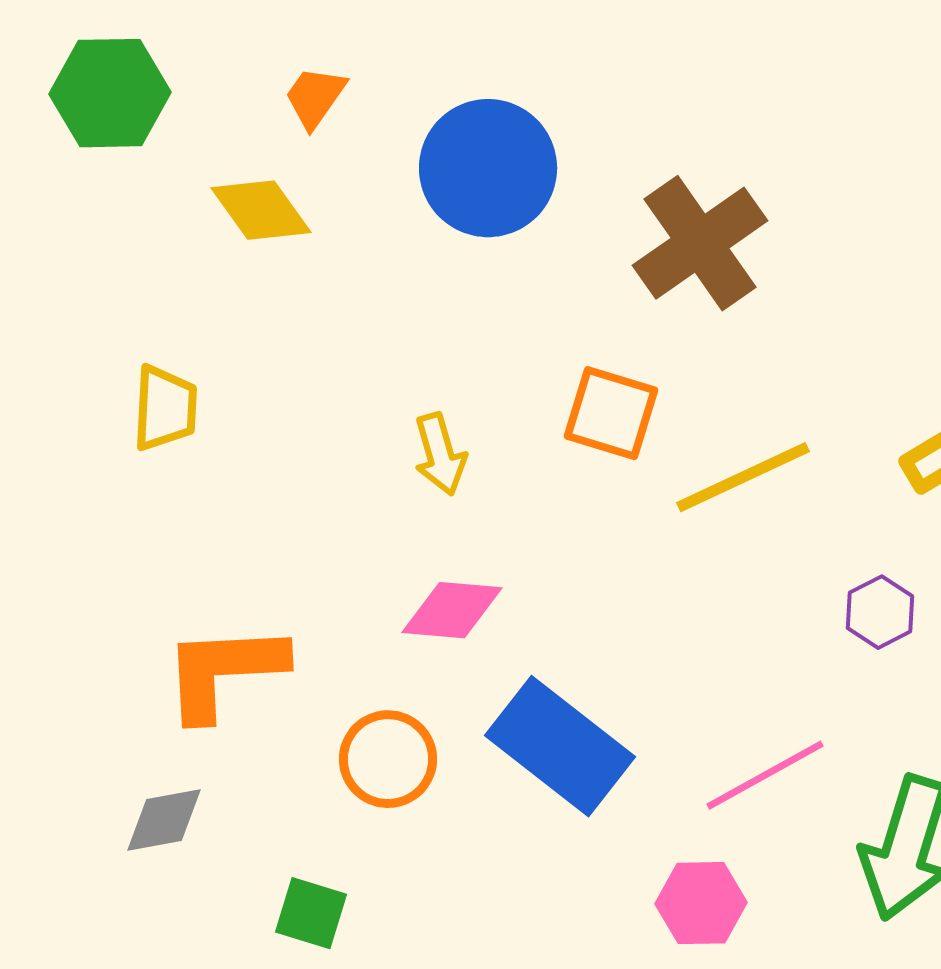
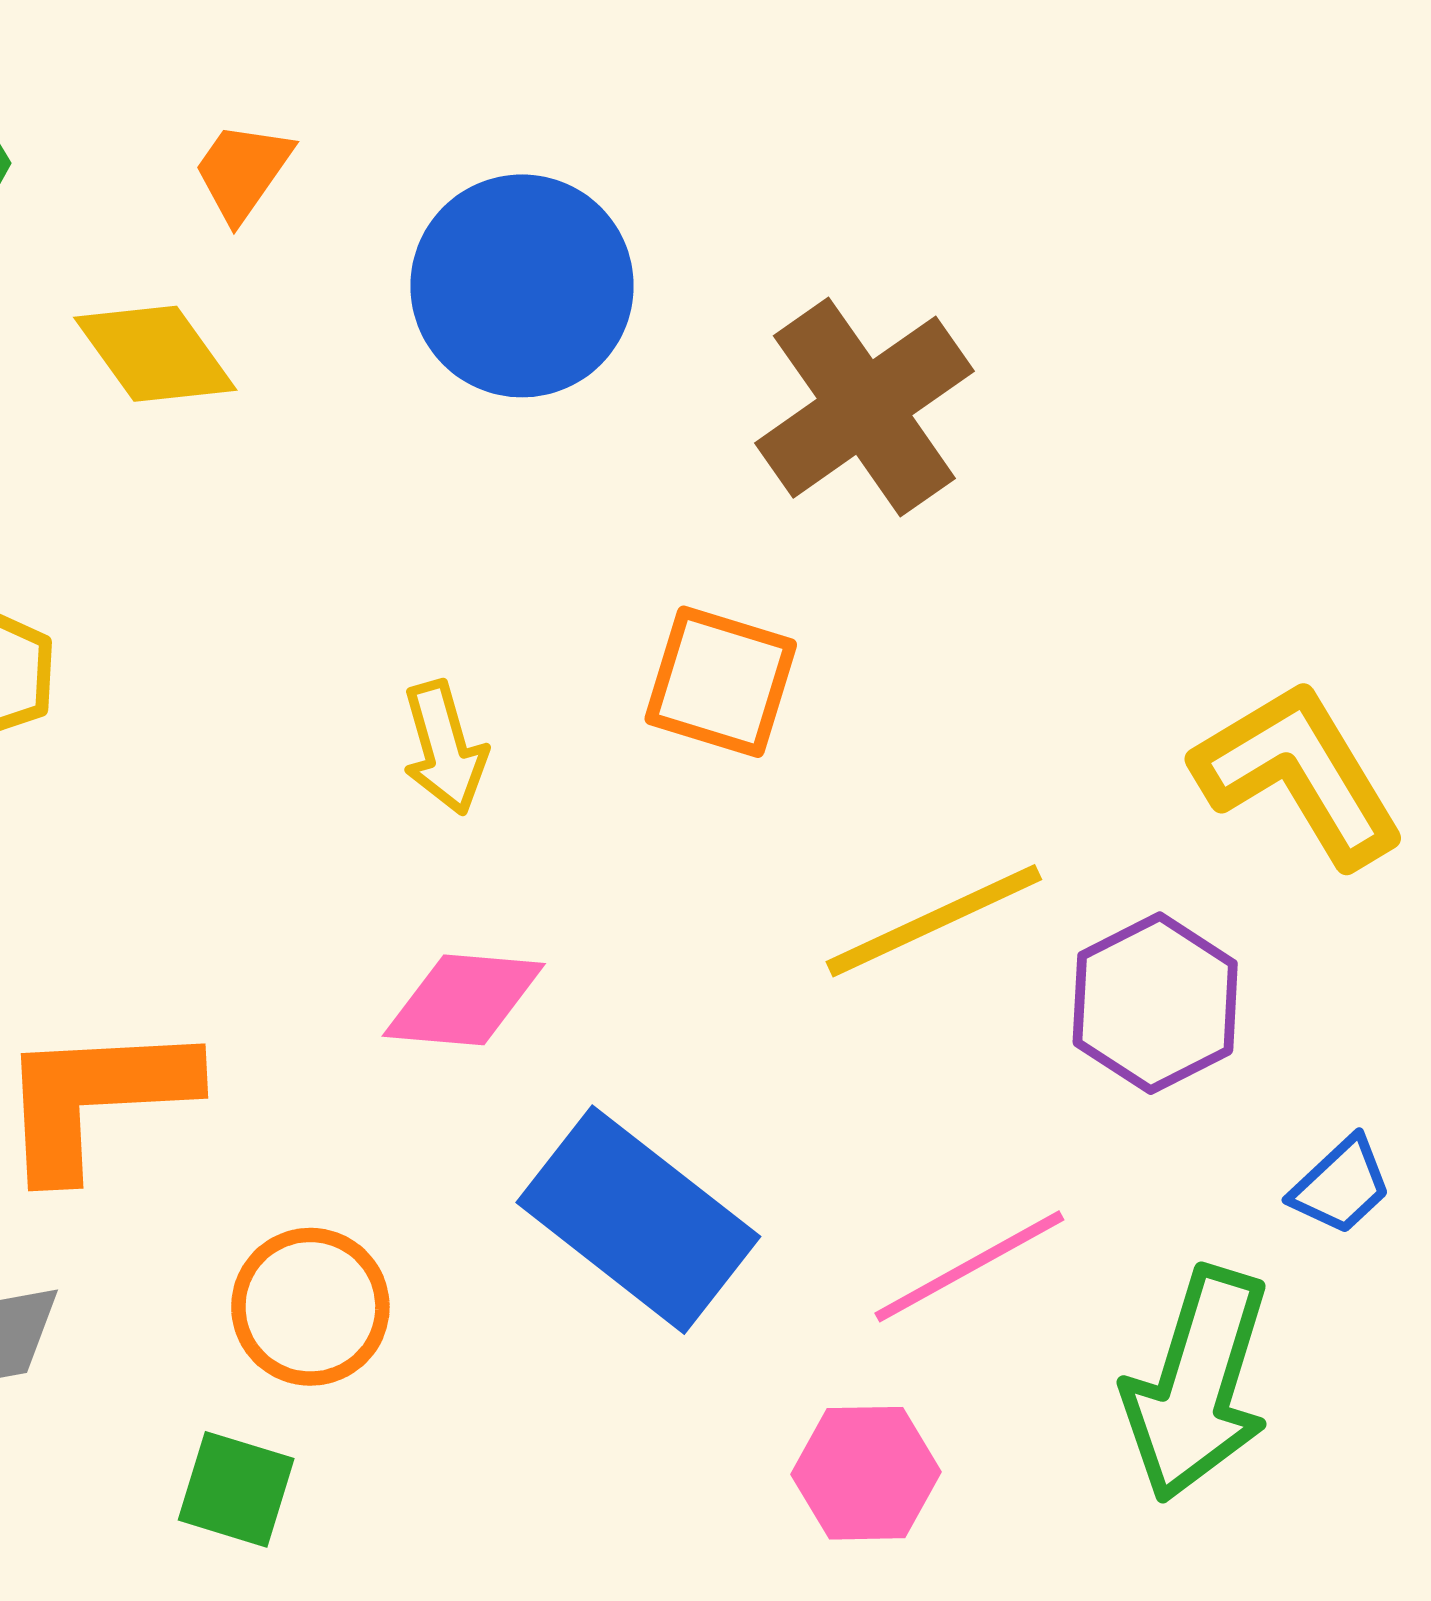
yellow line: (743, 477) -> (934, 921), moved
purple hexagon: (880, 612) -> (1155, 1003), size x1.5
orange circle: (388, 759) -> (310, 1307), moved

